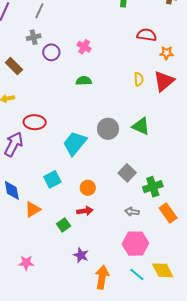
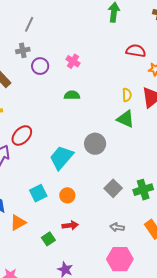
red ellipse: (35, 122) -> (22, 136), turned -50
green triangle: (141, 126) -> (125, 119), moved
green cross: (153, 187) -> (143, 190), moved
orange circle: (88, 188) -> (67, 195), moved

